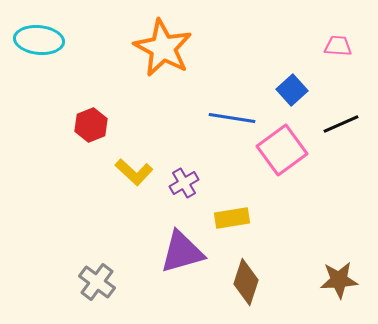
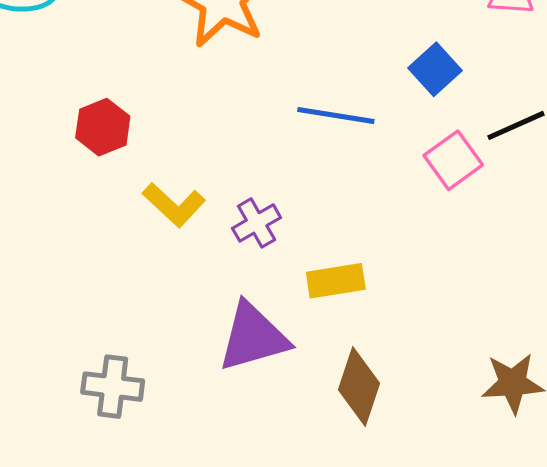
pink square: (282, 150) -> (453, 160), moved, size x0.7
gray cross: (97, 282) -> (113, 387), turned -30

